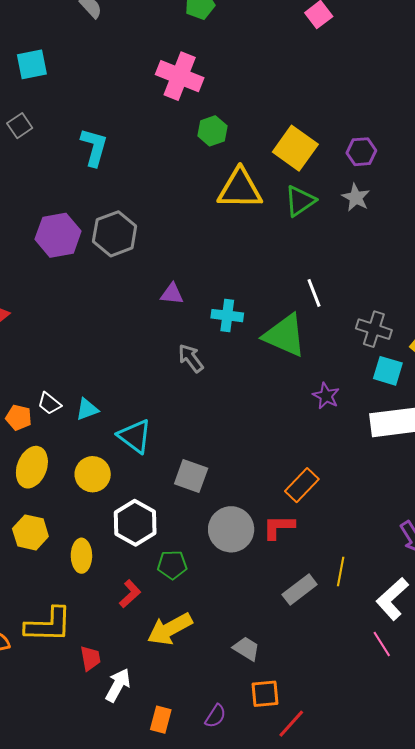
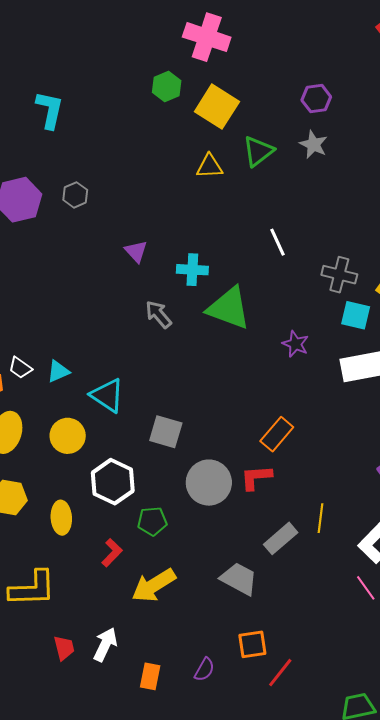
pink cross: (180, 76) -> (207, 37), moved
yellow square: (295, 148) -> (217, 107), moved
yellow triangle: (240, 189) -> (210, 166), moved, size x0.6
gray hexagon: (115, 234) -> (75, 195), size x0.6
purple triangle: (172, 294) -> (136, 251), turned 45
green triangle: (285, 335) -> (229, 308), moved
gray trapezoid: (246, 649) -> (239, 579), moved, size x1.4
red trapezoid: (90, 658) -> (64, 648), moved

